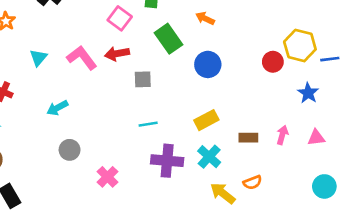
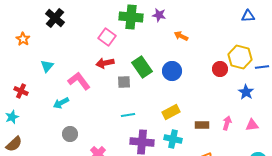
orange arrow: (205, 18) -> (181, 36), moved
green rectangle: (168, 39) -> (142, 67), moved
pink L-shape: (82, 58) -> (79, 81), moved
cyan cross: (209, 157) -> (173, 139), turned -30

